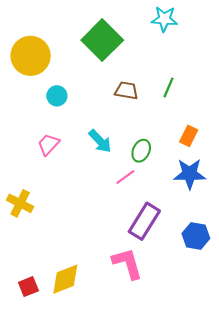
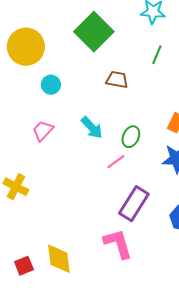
green line: (169, 87) -> (157, 55), moved
yellow diamond: (65, 279) -> (59, 259), turned -76

